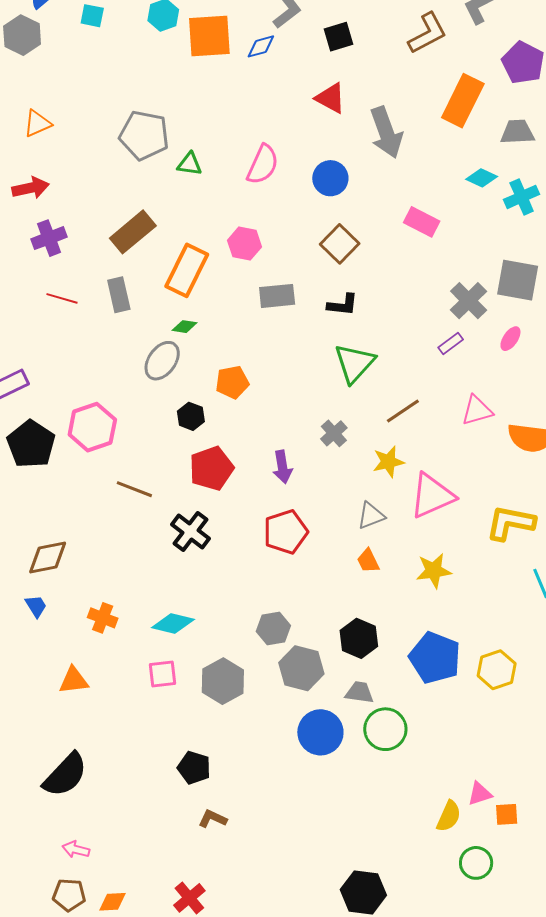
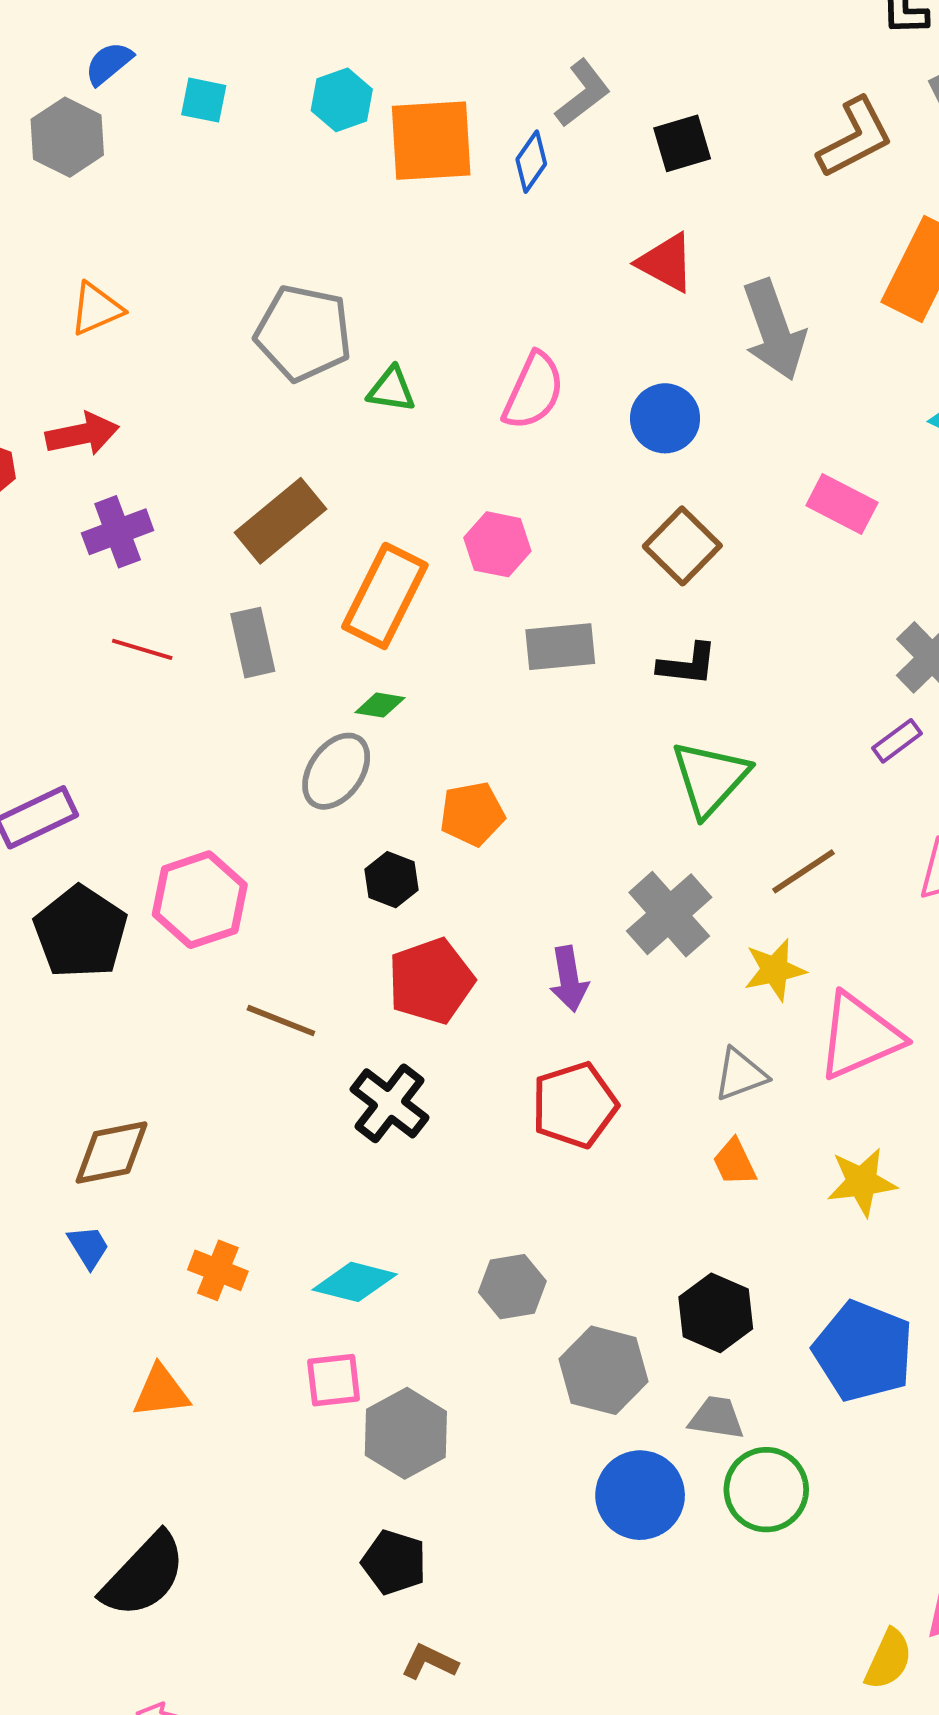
blue diamond: (261, 46) -> (531, 162), turned -40
gray cross: (334, 433) -> (669, 914), size x1.6
gray hexagon: (273, 629) -> (512, 1287), moved
gray hexagon: (223, 681) -> (406, 1433), moved

